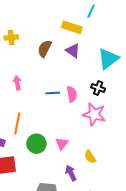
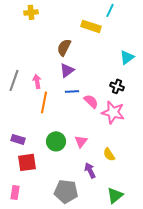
yellow cross: (11, 37) -> (31, 12), moved
purple triangle: (73, 51) -> (67, 70), moved, turned 49
cyan triangle: (108, 59) -> (127, 57), size x0.7
pink semicircle: (72, 94) -> (91, 101), moved, turned -35
orange line: (17, 123) -> (44, 102), moved

